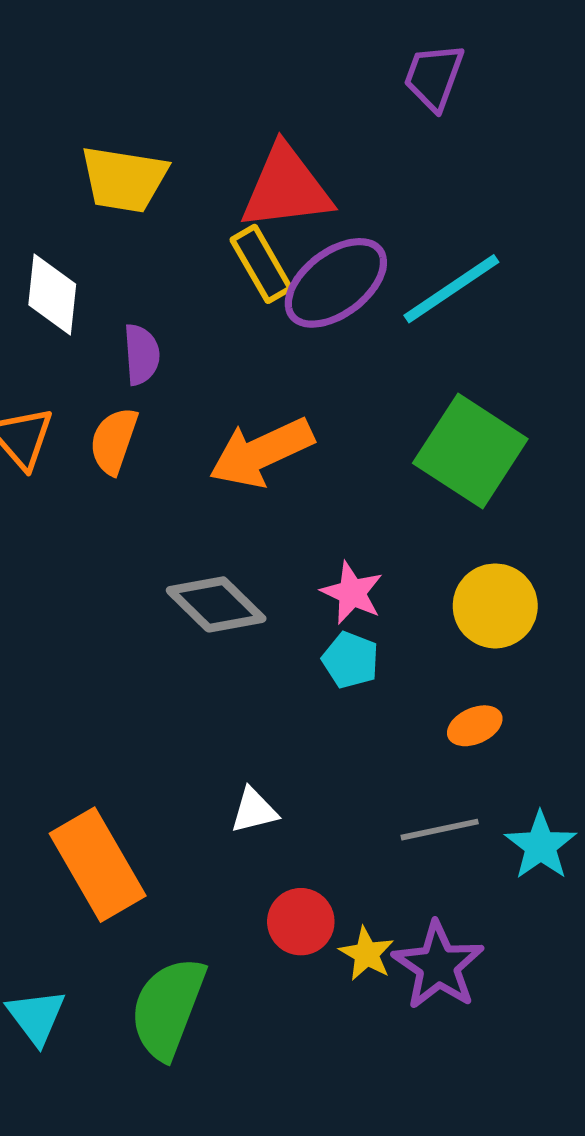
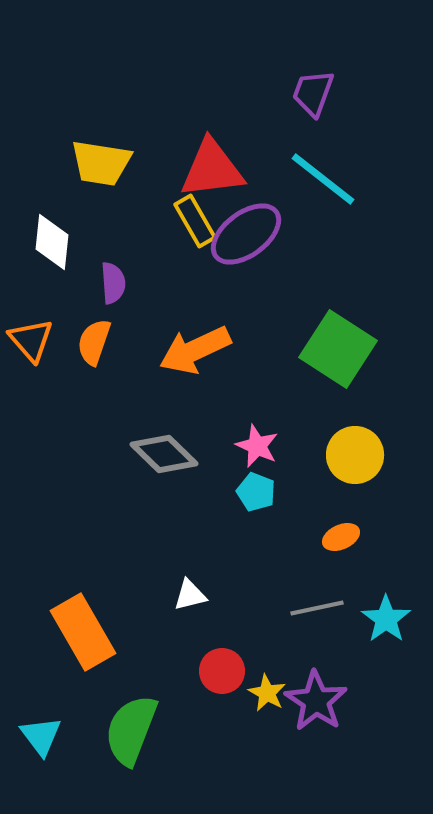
cyan line: (451, 289) -> (323, 179), moved, turned 72

